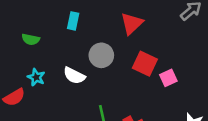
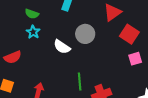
red square: (145, 64) -> (129, 34), moved
cyan star: (36, 77) -> (33, 32), moved

